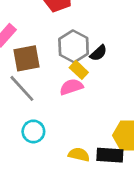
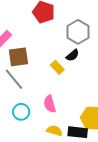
gray hexagon: (74, 46) -> (78, 32), moved
pink semicircle: (71, 87) -> (50, 104), moved, turned -90

